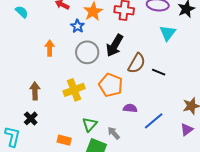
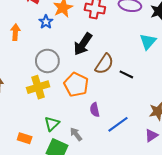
cyan triangle: (168, 33) -> (148, 42), moved
orange arrow: (50, 48) -> (15, 32), moved
gray circle: (87, 52) -> (47, 61), moved
purple semicircle: (130, 108) -> (95, 110), turned -112

